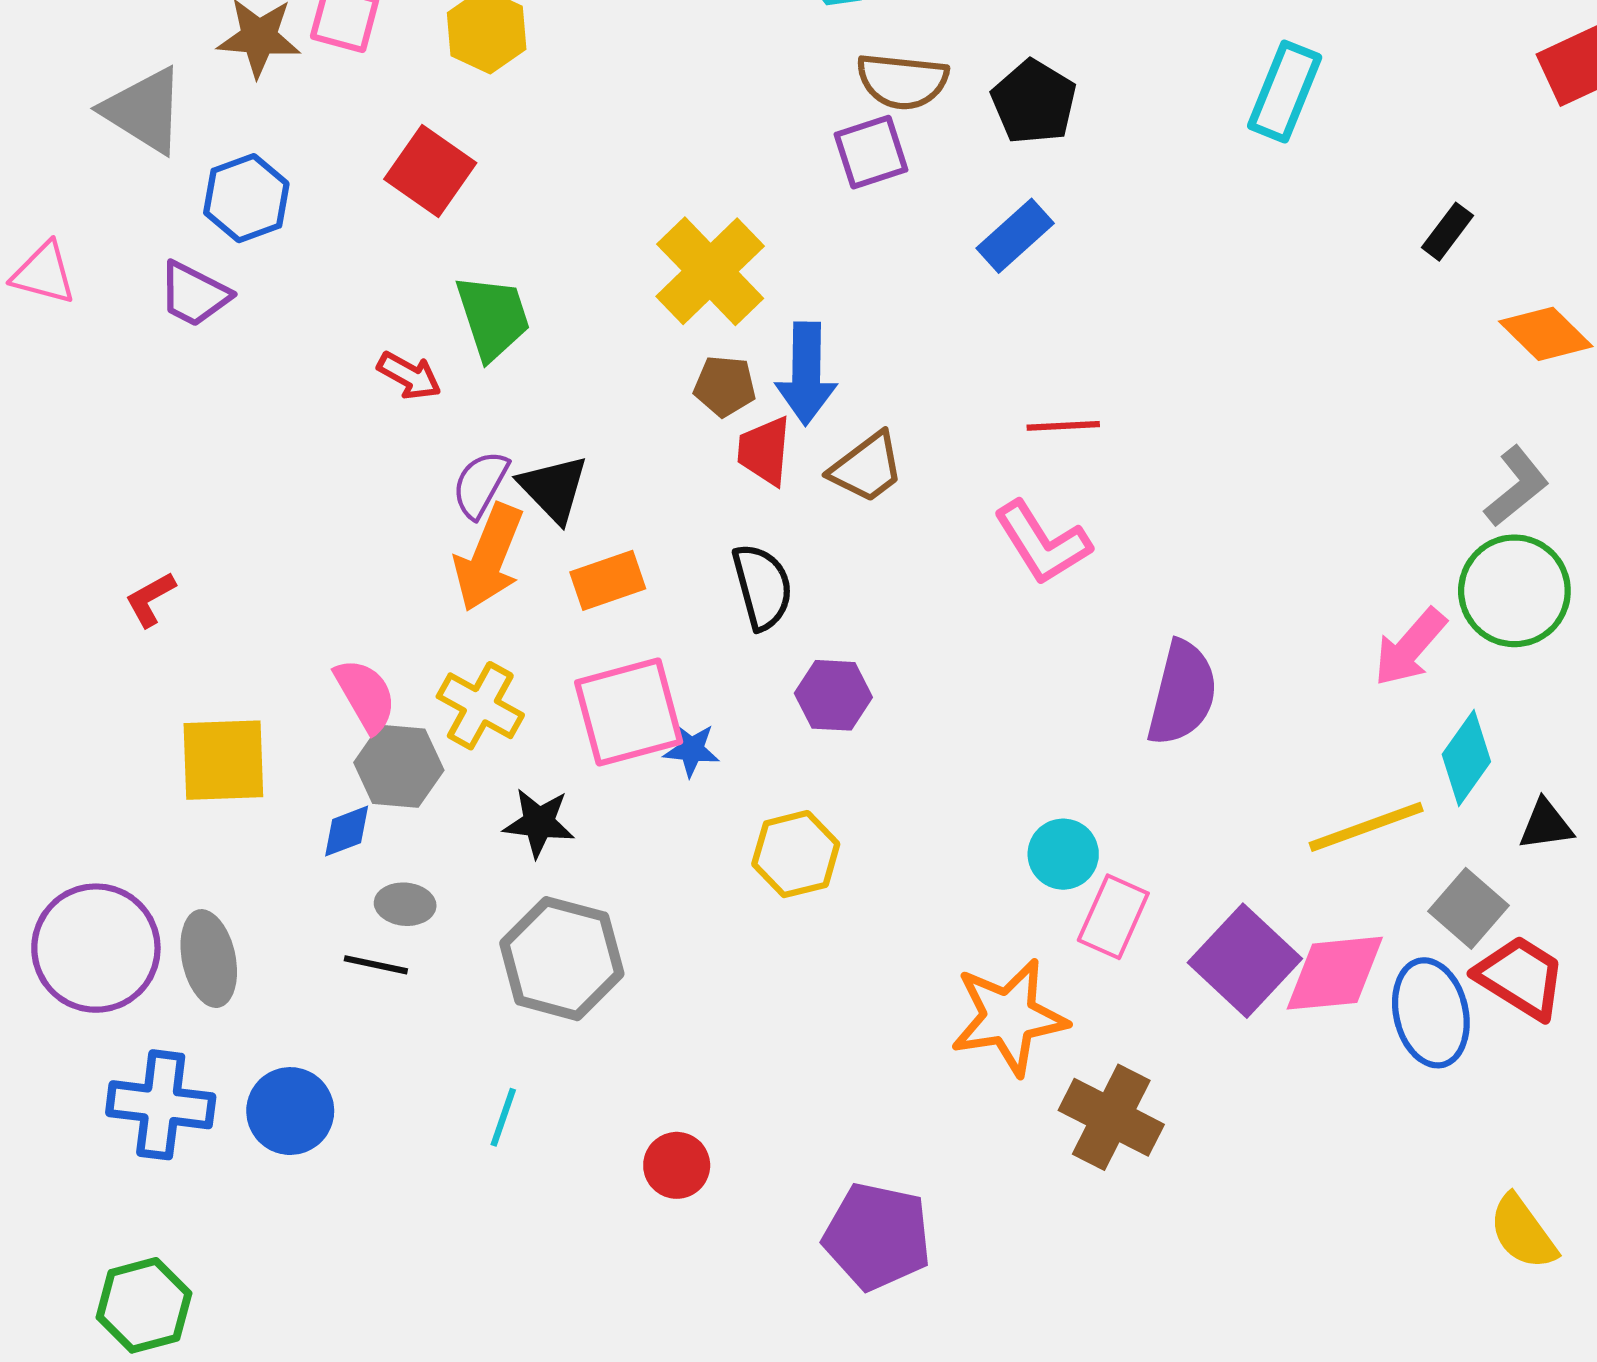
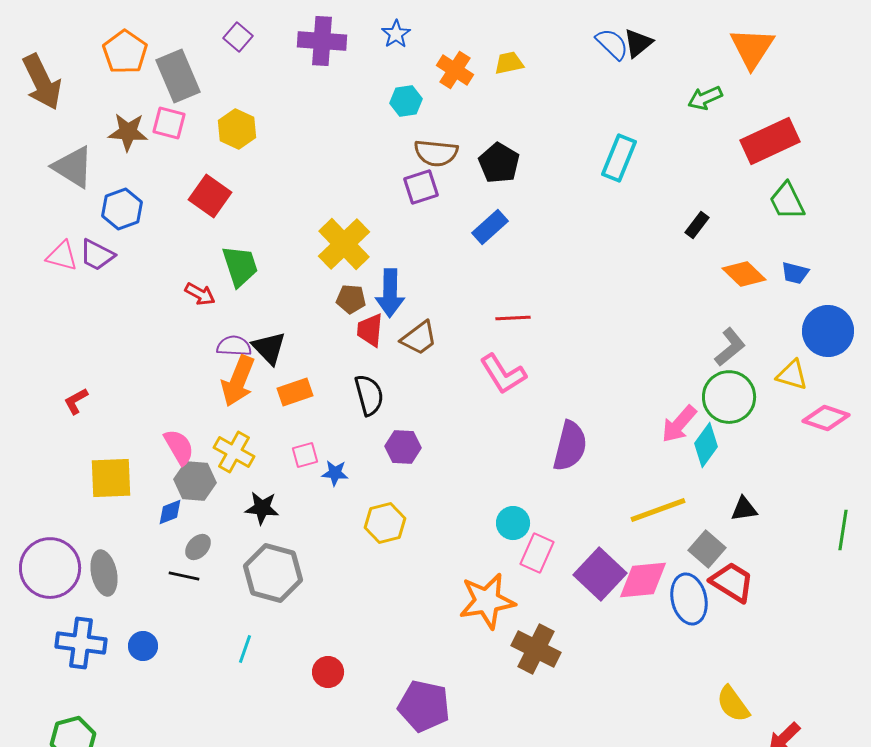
pink triangle: (44, 273) -> (62, 256), moved
purple semicircle: (480, 484) -> (234, 346), turned 64
pink square: (629, 712) -> (305, 455), size x0.5
cyan diamond: (1466, 758) -> (706, 445), moved
gray ellipse: (405, 904) -> (198, 547), turned -52
blue circle: (290, 1111) -> (143, 646), size x0.7

